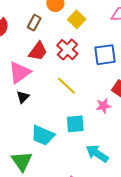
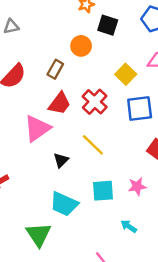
yellow square: (77, 19) -> (126, 74), moved
black triangle: (23, 97) -> (61, 160), moved
pink star: (103, 106) -> (137, 186), moved
cyan arrow: (97, 153) -> (129, 226), size x0.6

